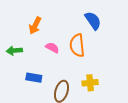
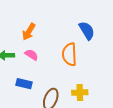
pink semicircle: (52, 48) -> (31, 55), moved

